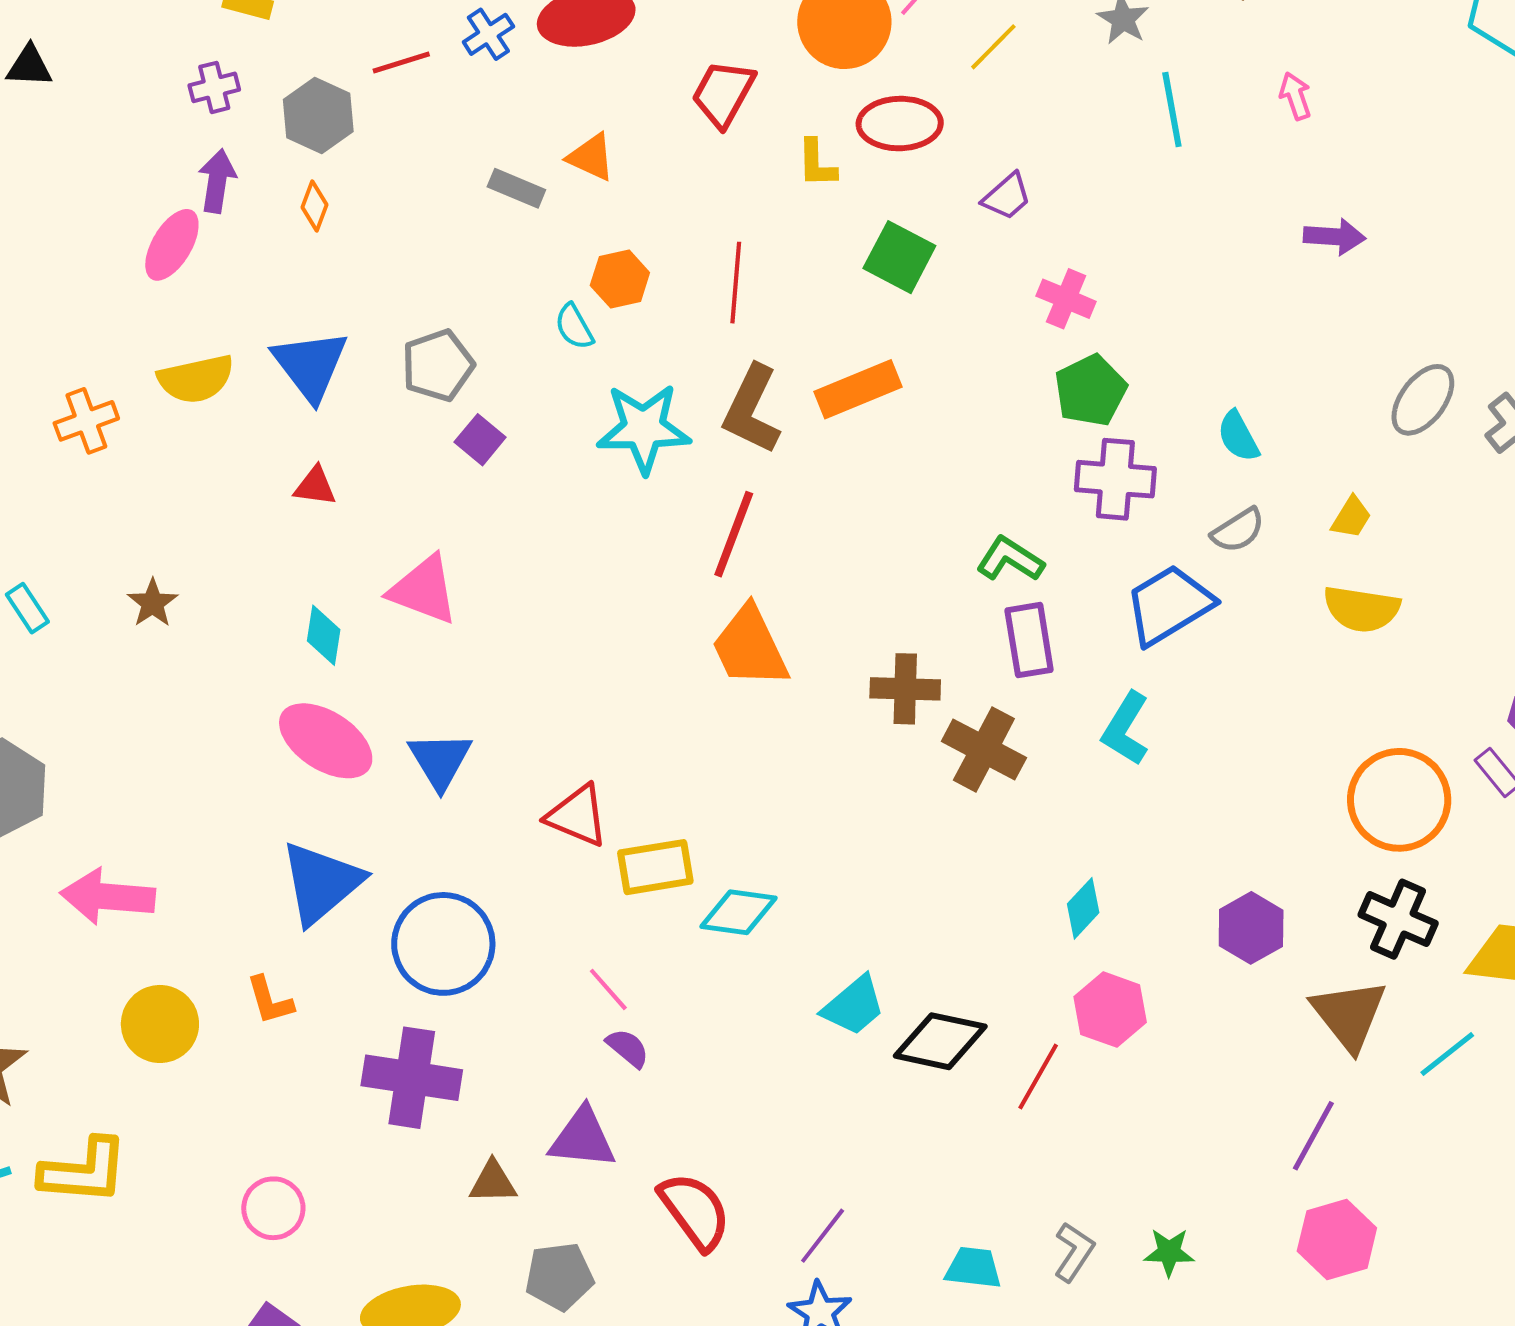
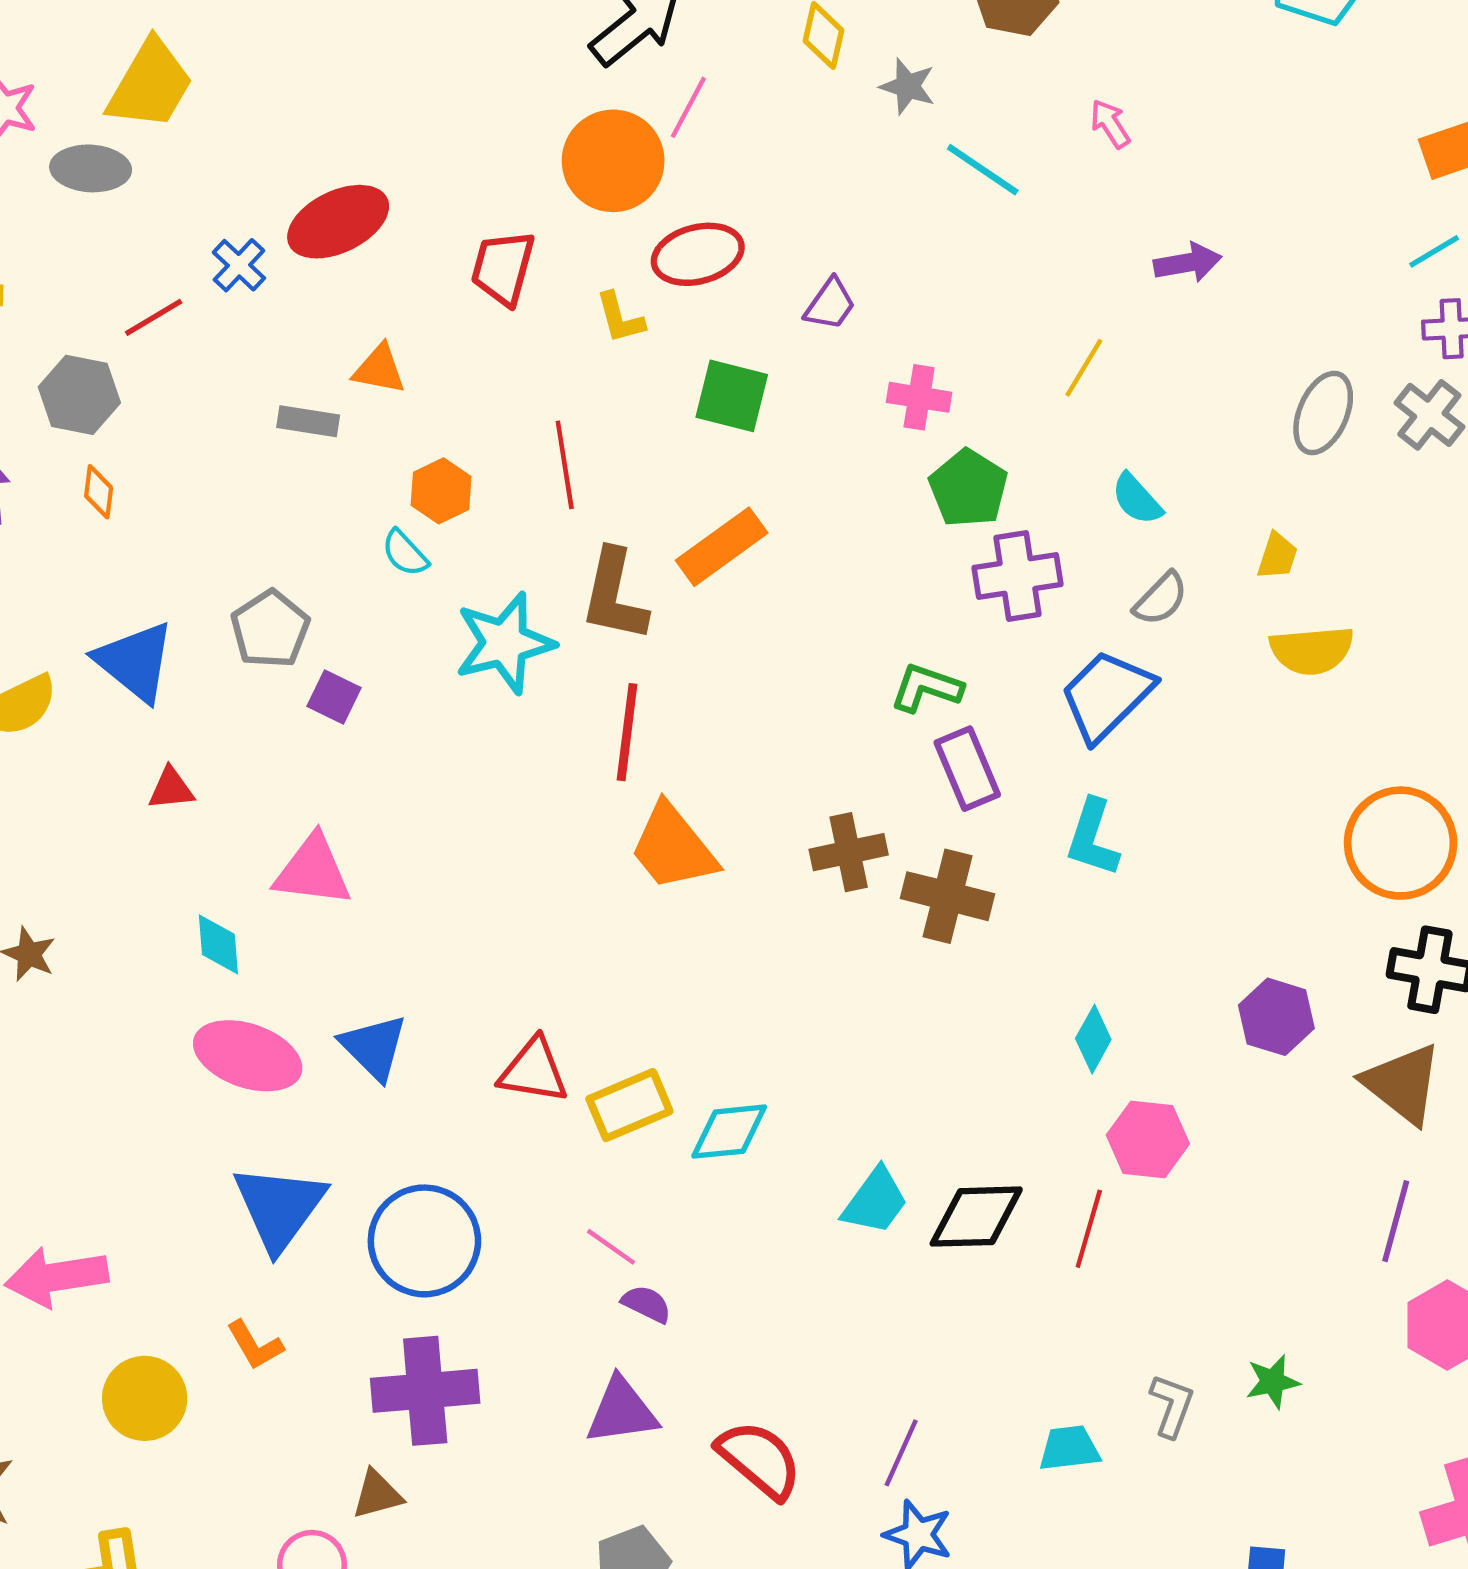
yellow line: (993, 47) -> (1084, 368), moved
cyan line: (1172, 110) -> (983, 170), turned -32
brown triangle: (493, 1182) -> (377, 1494), moved

